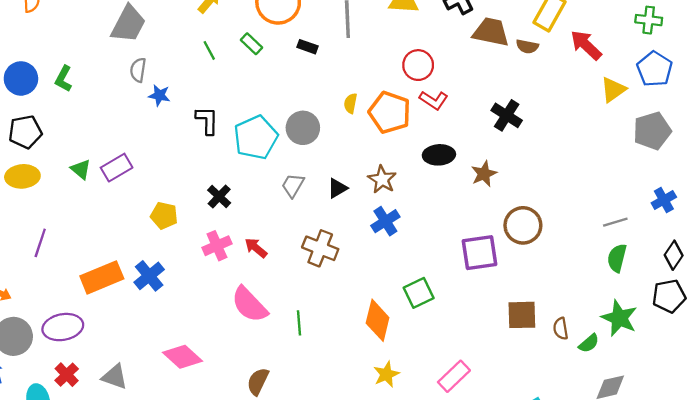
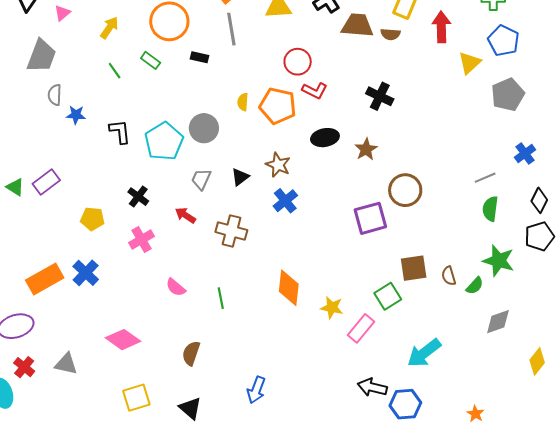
red arrow: (586, 45) -> (441, 27), turned 52
red arrow: (256, 248) -> (185, 215), moved
green square: (419, 293) -> (388, 296), moved
pink semicircle: (249, 305) -> (176, 287), size x0.6
yellow star: (386, 374) -> (332, 308), moved, turned -30

